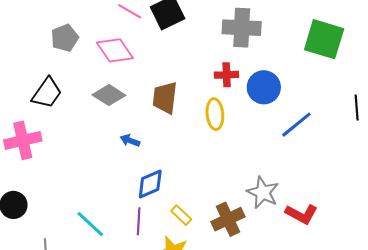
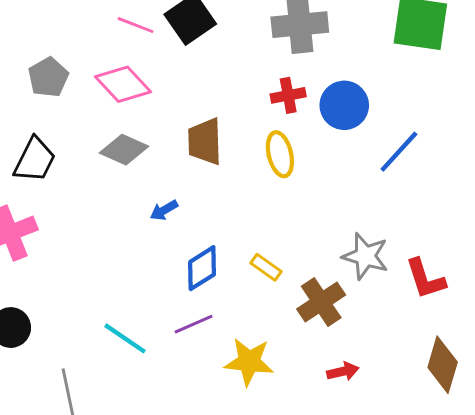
blue arrow: (130, 141) -> (164, 210), turned -42
red L-shape: (301, 214) -> (425, 279), turned 52
yellow rectangle: (181, 215) -> (266, 267), moved
purple line: (139, 221) -> (194, 324), turned 72

